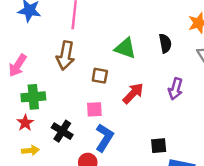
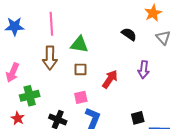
black semicircle: (165, 43) -> (129, 34), turned -35
green triangle: (125, 48) -> (79, 44), moved
red star: (25, 123) -> (18, 118), moved

